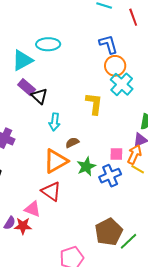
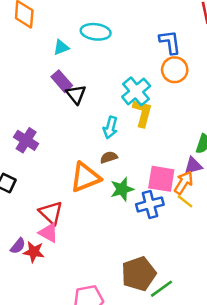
cyan triangle: (22, 60) -> (61, 47), size x0.6
cyan cross: (122, 84) -> (136, 91), moved
cyan arrow: (55, 122) -> (110, 127), moved
pink square: (116, 154) -> (161, 179), size x1.6
red triangle: (51, 191) -> (51, 213), moved

